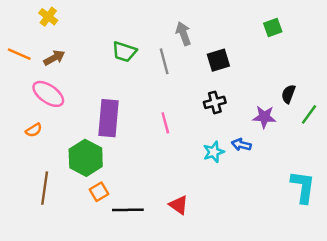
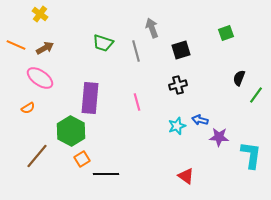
green square: (273, 28) -> (226, 33), moved
purple star: (264, 117) -> (219, 137), moved
brown line: (45, 188) -> (37, 156), turned 32
red triangle: (179, 205) -> (186, 176), moved

